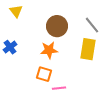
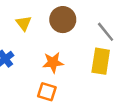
yellow triangle: (16, 11) -> (24, 23), moved
brown circle: (57, 26) -> (63, 20), moved

